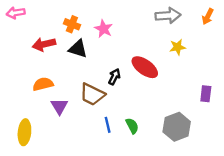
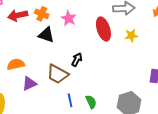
red arrow: (44, 44) -> (18, 15), moved
red ellipse: (145, 67) -> (103, 29), moved, turned 35
purple triangle: (59, 106) -> (29, 84), turned 35

